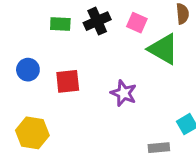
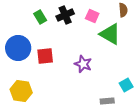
green rectangle: (60, 24) -> (40, 17), turned 56
blue circle: (28, 70) -> (18, 48), size x1.6

